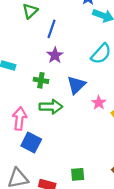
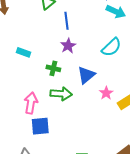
blue line: (51, 29) -> (66, 21), turned -30
blue square: (31, 142) -> (40, 126), turned -36

